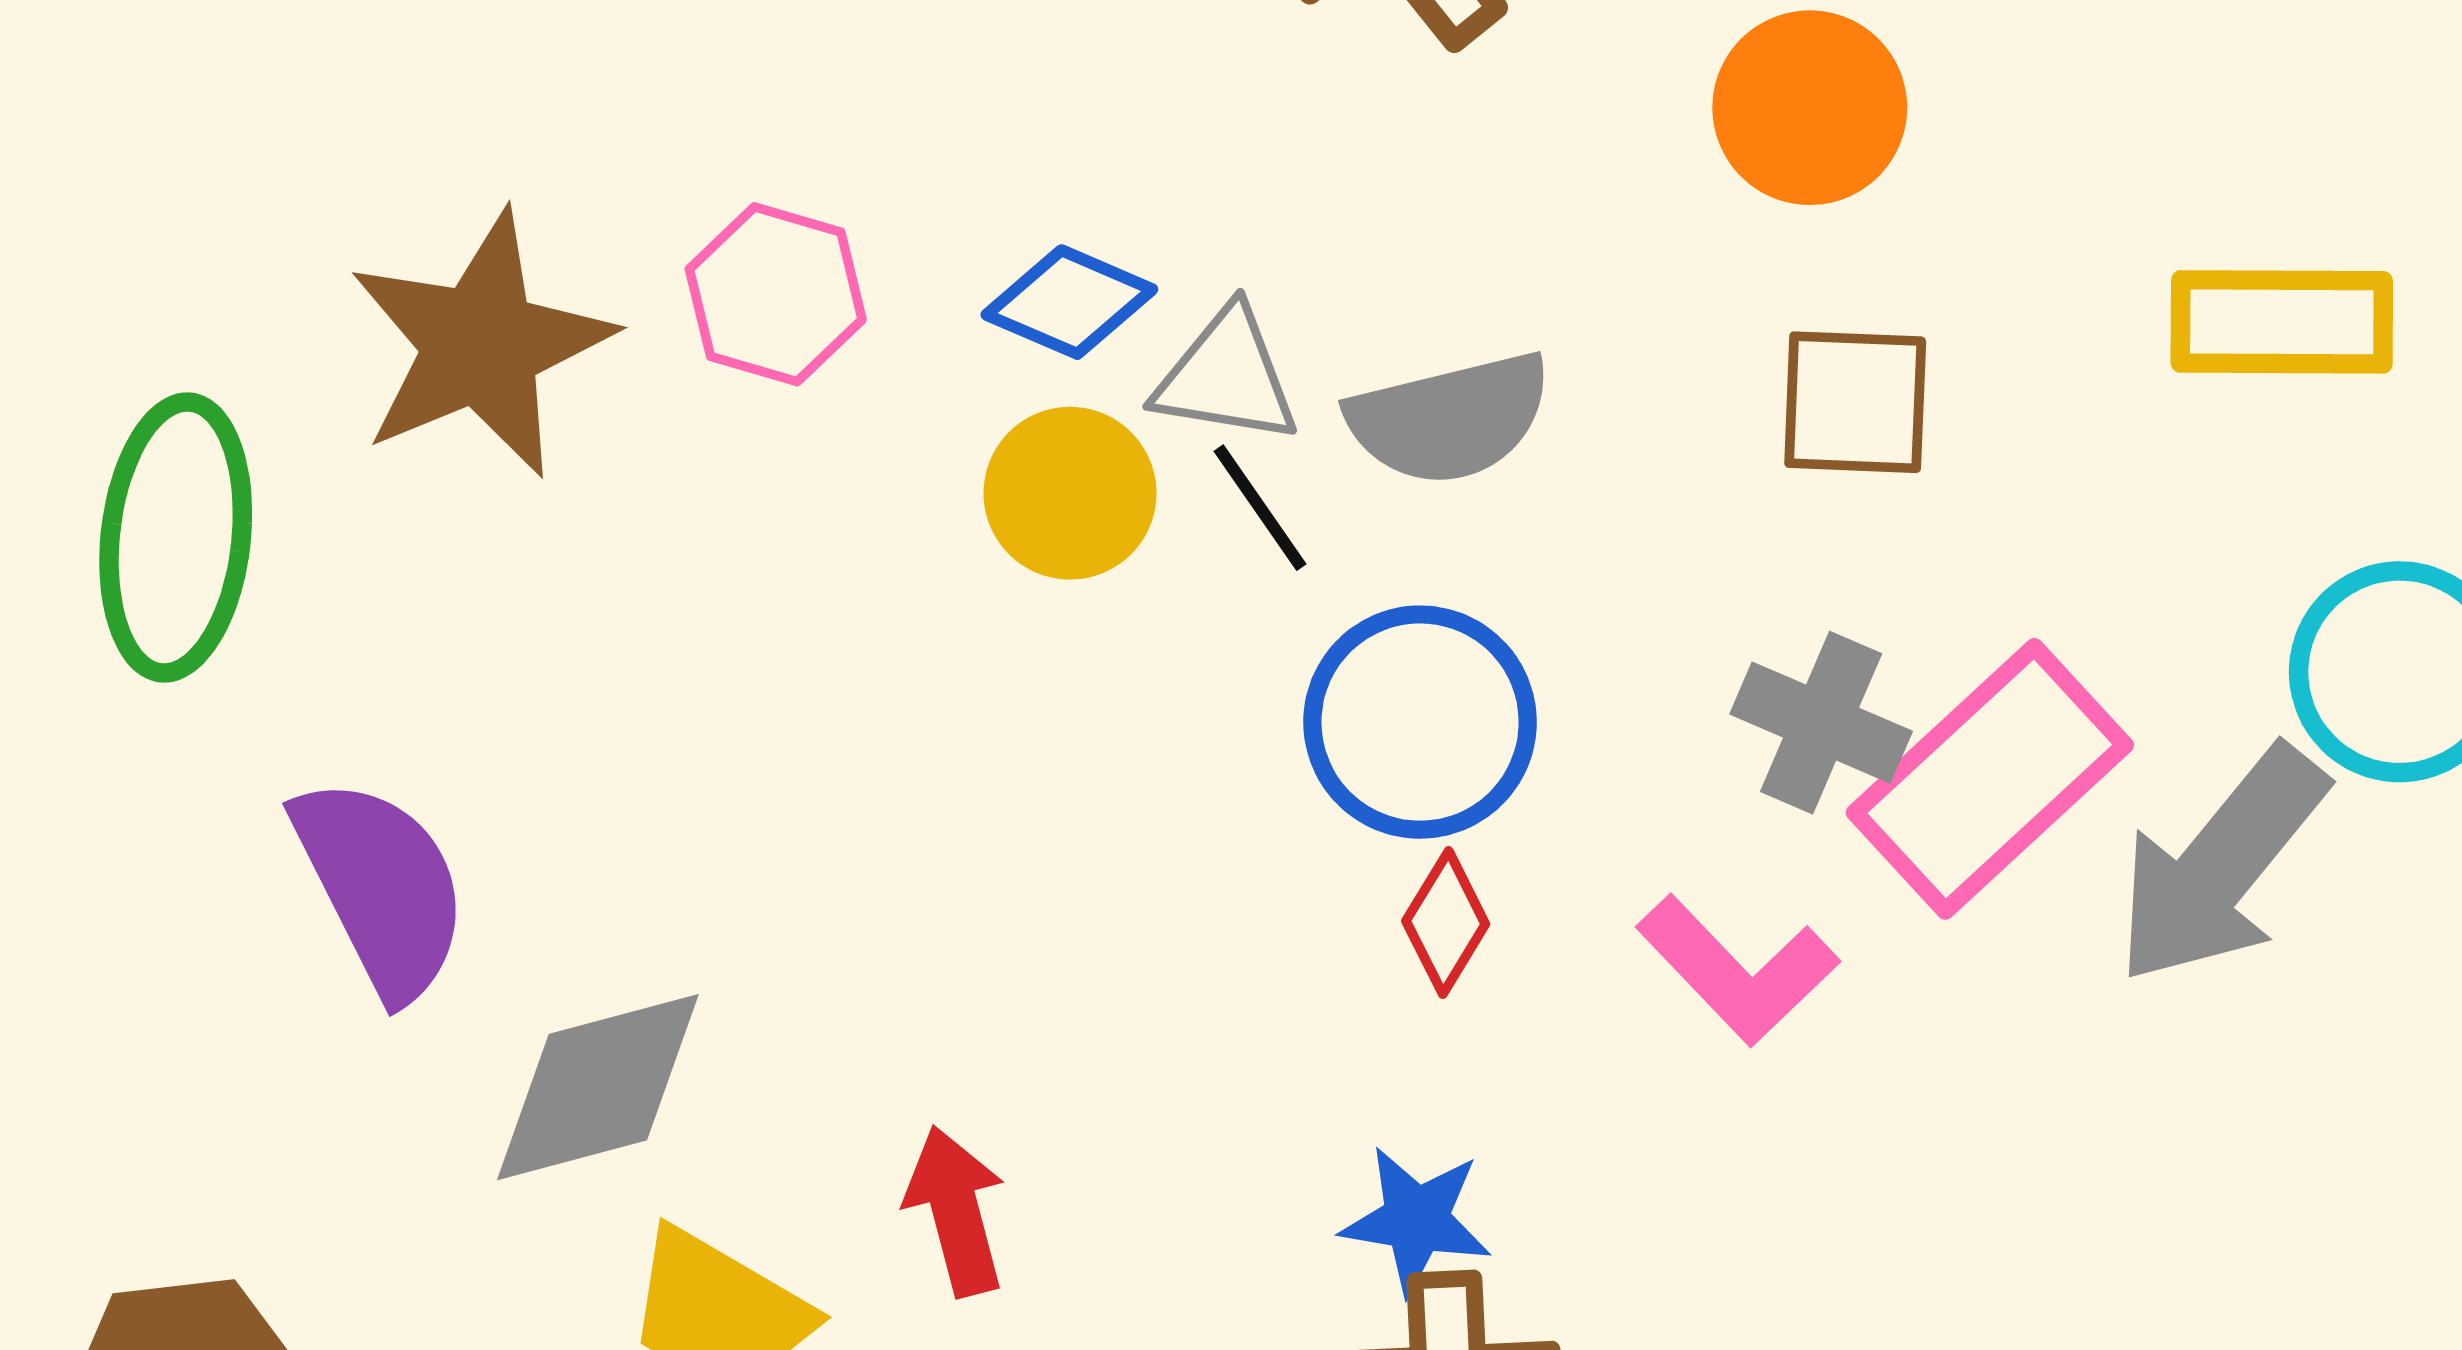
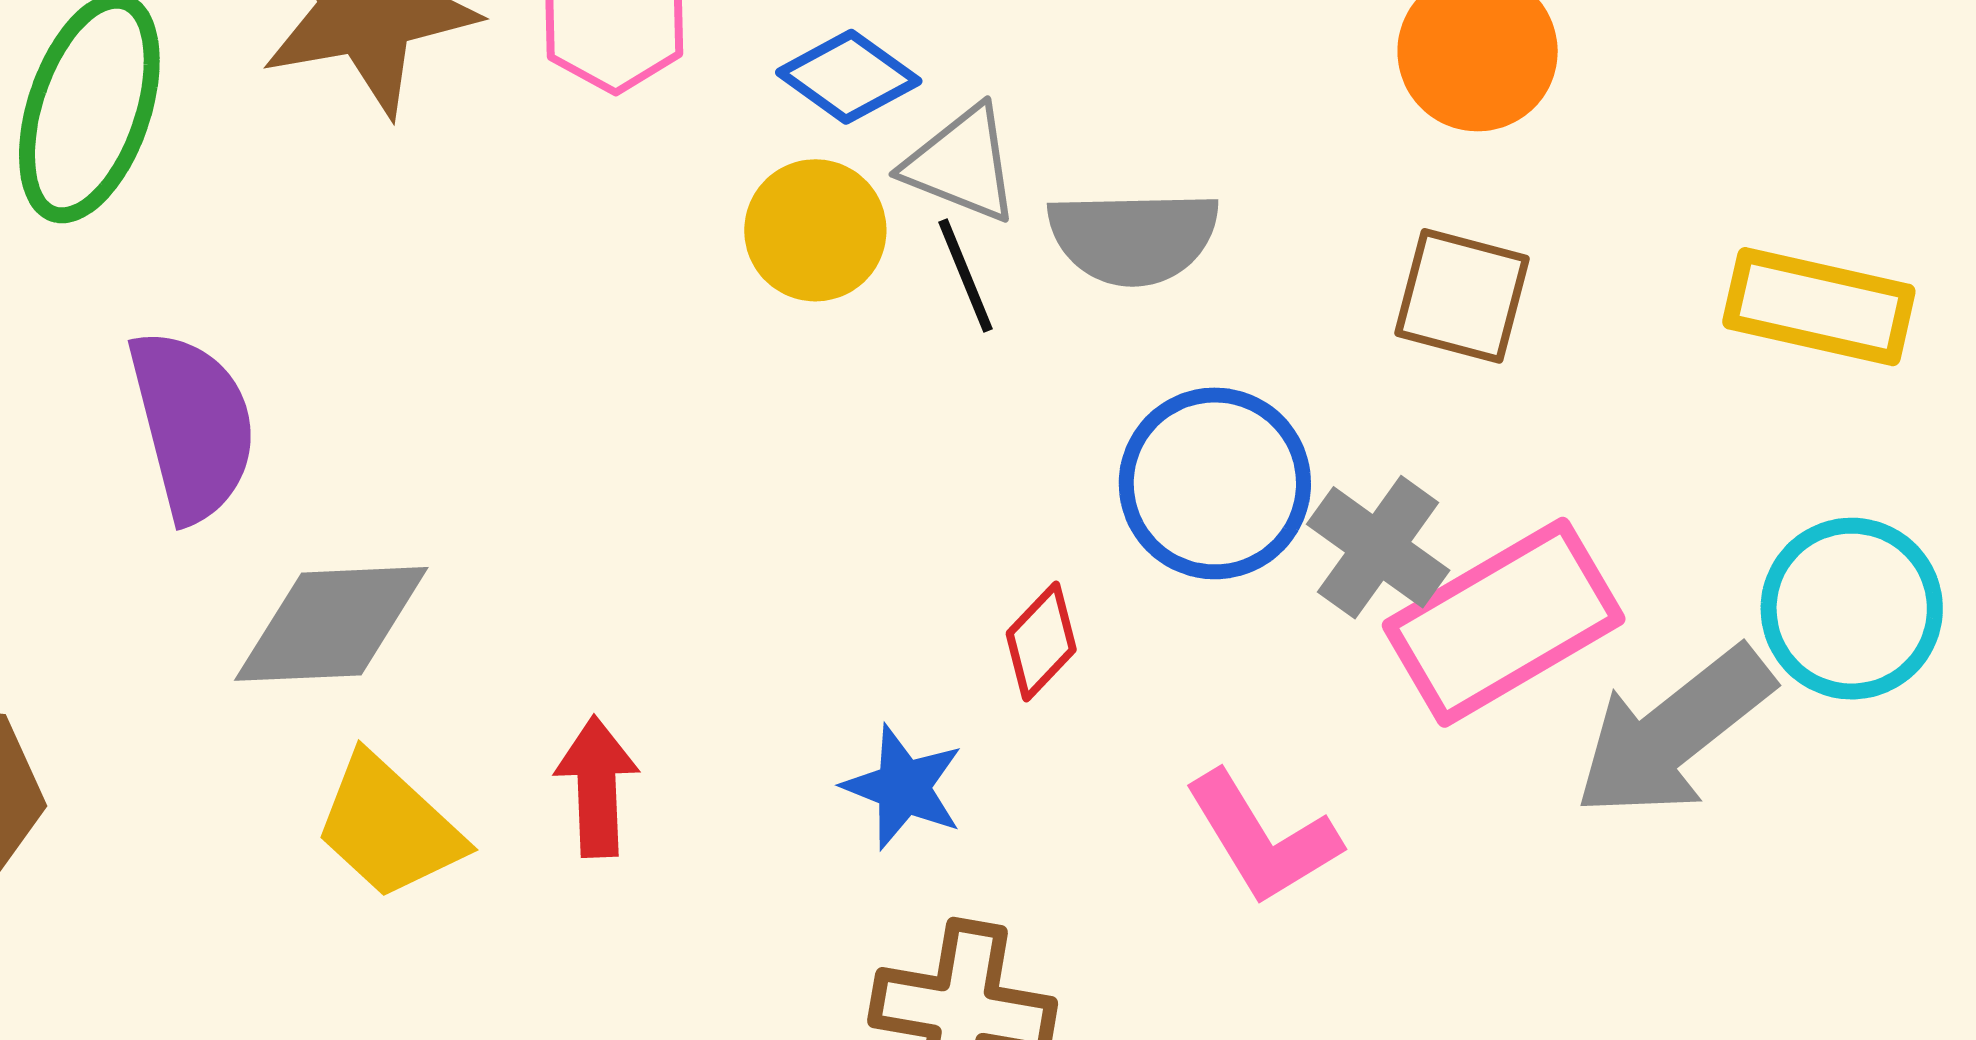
blue circle: (1420, 722) -> (1215, 483), moved
pink L-shape: (1738, 970) -> (1262, 838), moved
blue star: (1416, 1220) -> (903, 787), moved

